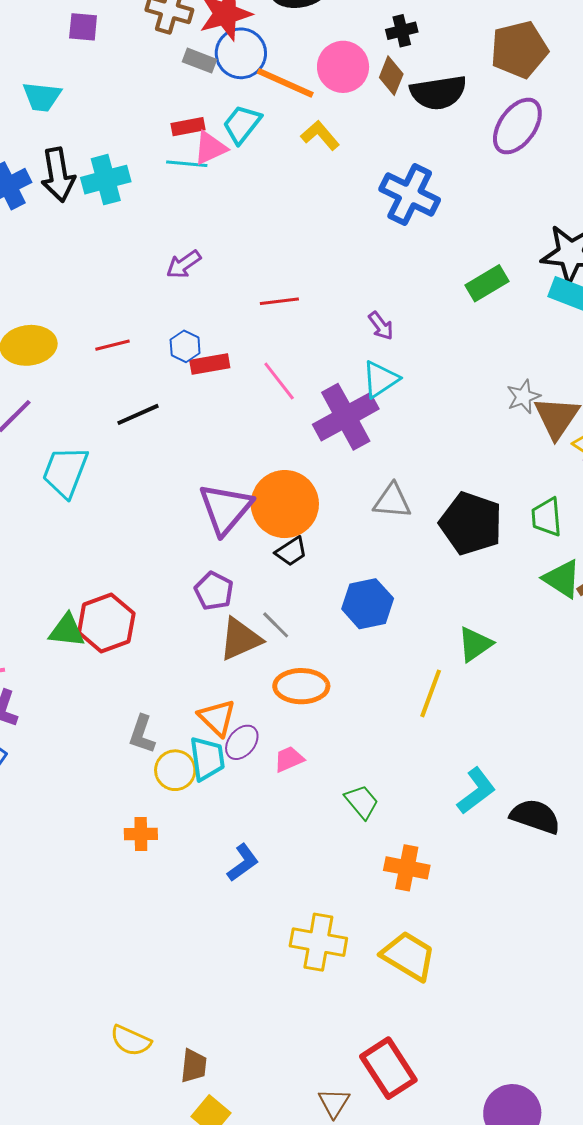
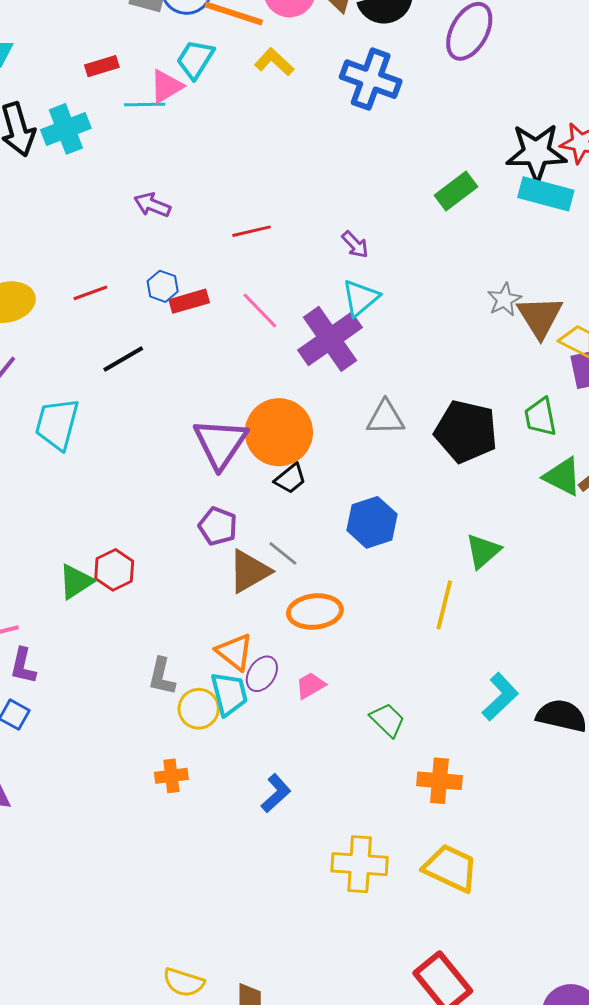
red rectangle: (188, 127) -> (102, 66), moved
blue cross: (410, 195) -> (371, 79), moved
purple arrow: (184, 264) -> (152, 205), turned 63
red hexagon: (106, 623) -> (114, 570), size x0.7
green triangle: (67, 631) -> (76, 582), turned -33

